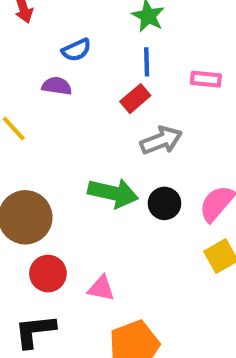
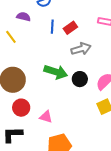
blue line: (147, 62) -> (52, 27), moved
purple semicircle: (57, 86) -> (24, 17), moved

